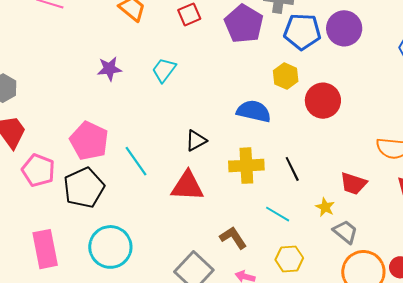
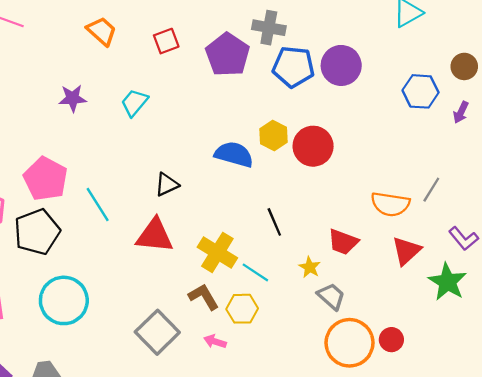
yellow hexagon: (286, 76) -> (274, 135), moved
yellow cross: (246, 166) -> (217, 252), moved, turned 32
yellow hexagon: (289, 259) -> (242, 309), moved

